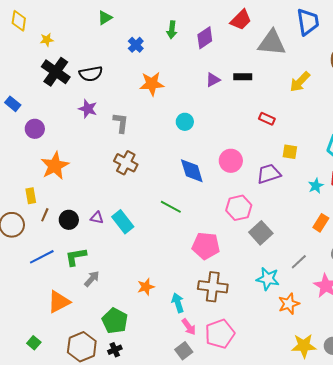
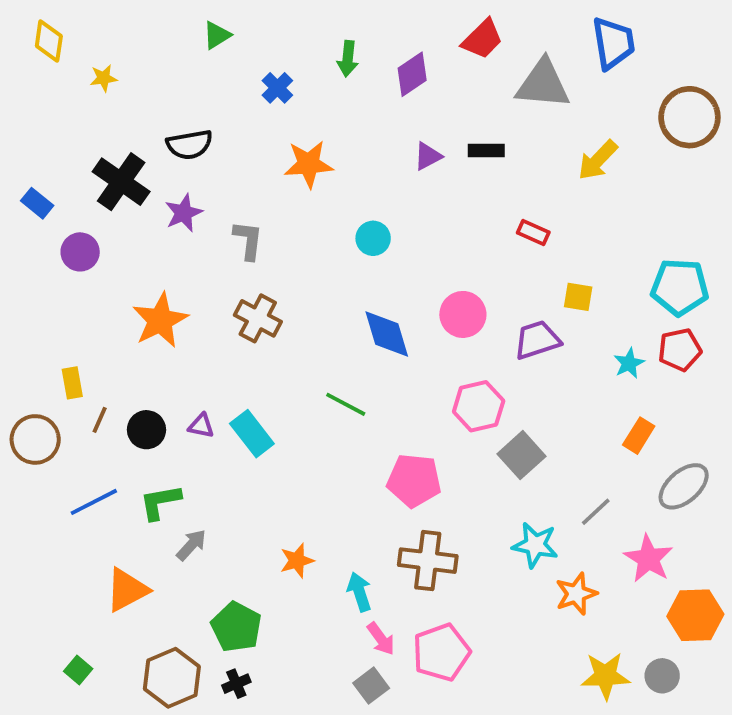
black cross: (56, 72) -> (121, 182), moved
purple star: (88, 109) -> (184, 213), turned 30
orange star: (55, 166) -> (160, 320), moved

